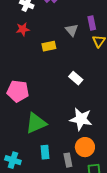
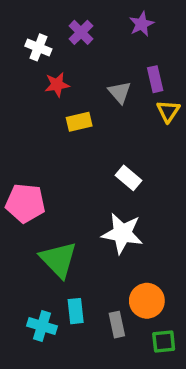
red star: (23, 29) -> (57, 85), moved
white star: (81, 119) -> (122, 233), moved
green triangle: (36, 123) -> (59, 260), turned -50
cyan cross: (13, 160) -> (42, 326), moved

